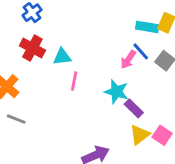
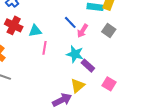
blue line: (141, 51) -> (70, 22), moved
yellow triangle: (140, 135) -> (78, 86), moved

